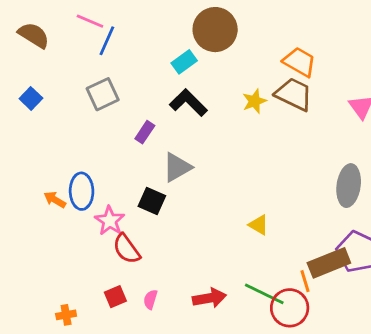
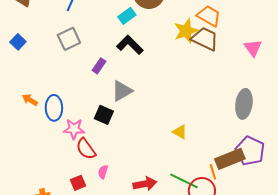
yellow star: (254, 101) -> (186, 31), moved, size x1.4
orange arrow: (55, 200) -> (30, 100), moved
pink star: (110, 221) -> (74, 129), turned -30
pink semicircle: (150, 299) -> (103, 172), moved

